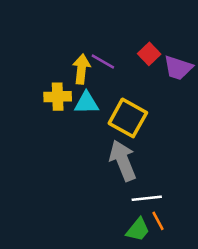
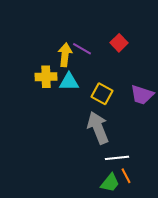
purple trapezoid: (178, 68) -> (142, 95), moved
yellow square: (128, 118) -> (102, 94), size x0.7

